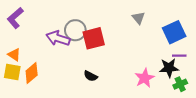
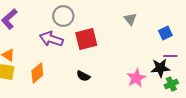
gray circle: (75, 30) -> (63, 16), moved
blue square: (174, 32) -> (165, 33), size x0.6
orange diamond: (32, 73) -> (37, 73), moved

